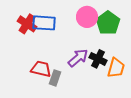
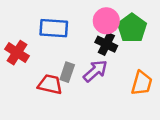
red cross: (27, 24) -> (17, 53), moved
black cross: (98, 59) -> (106, 44), moved
gray rectangle: (55, 78) -> (67, 72), moved

